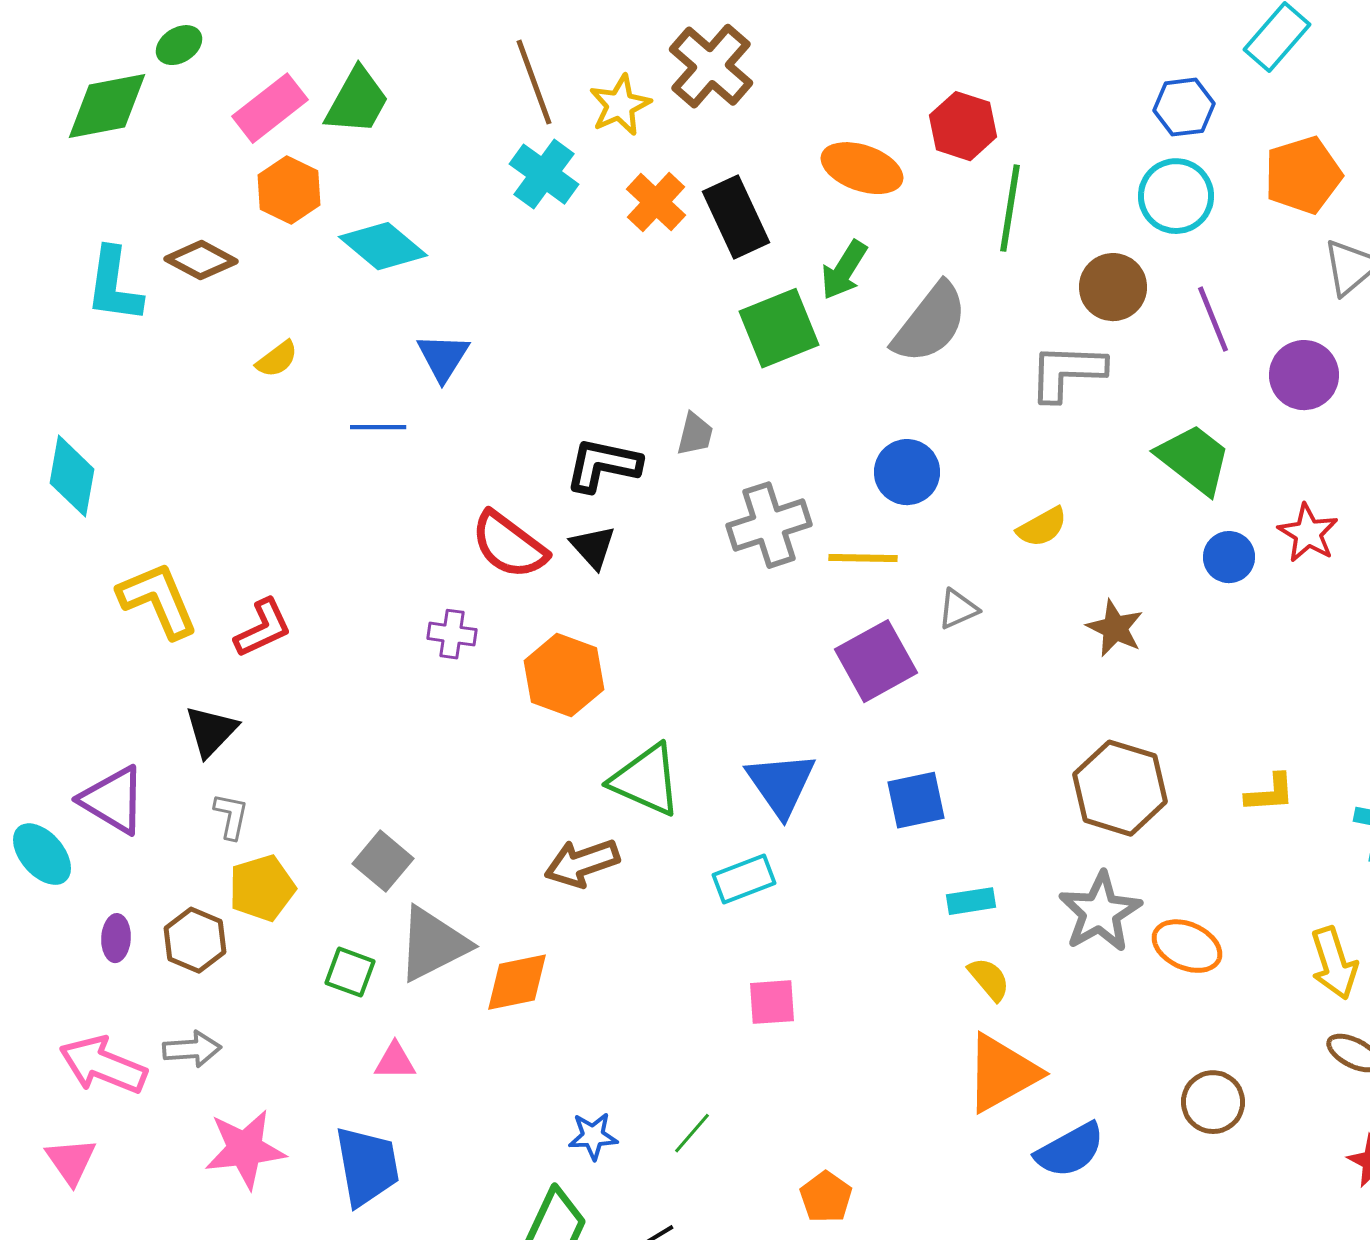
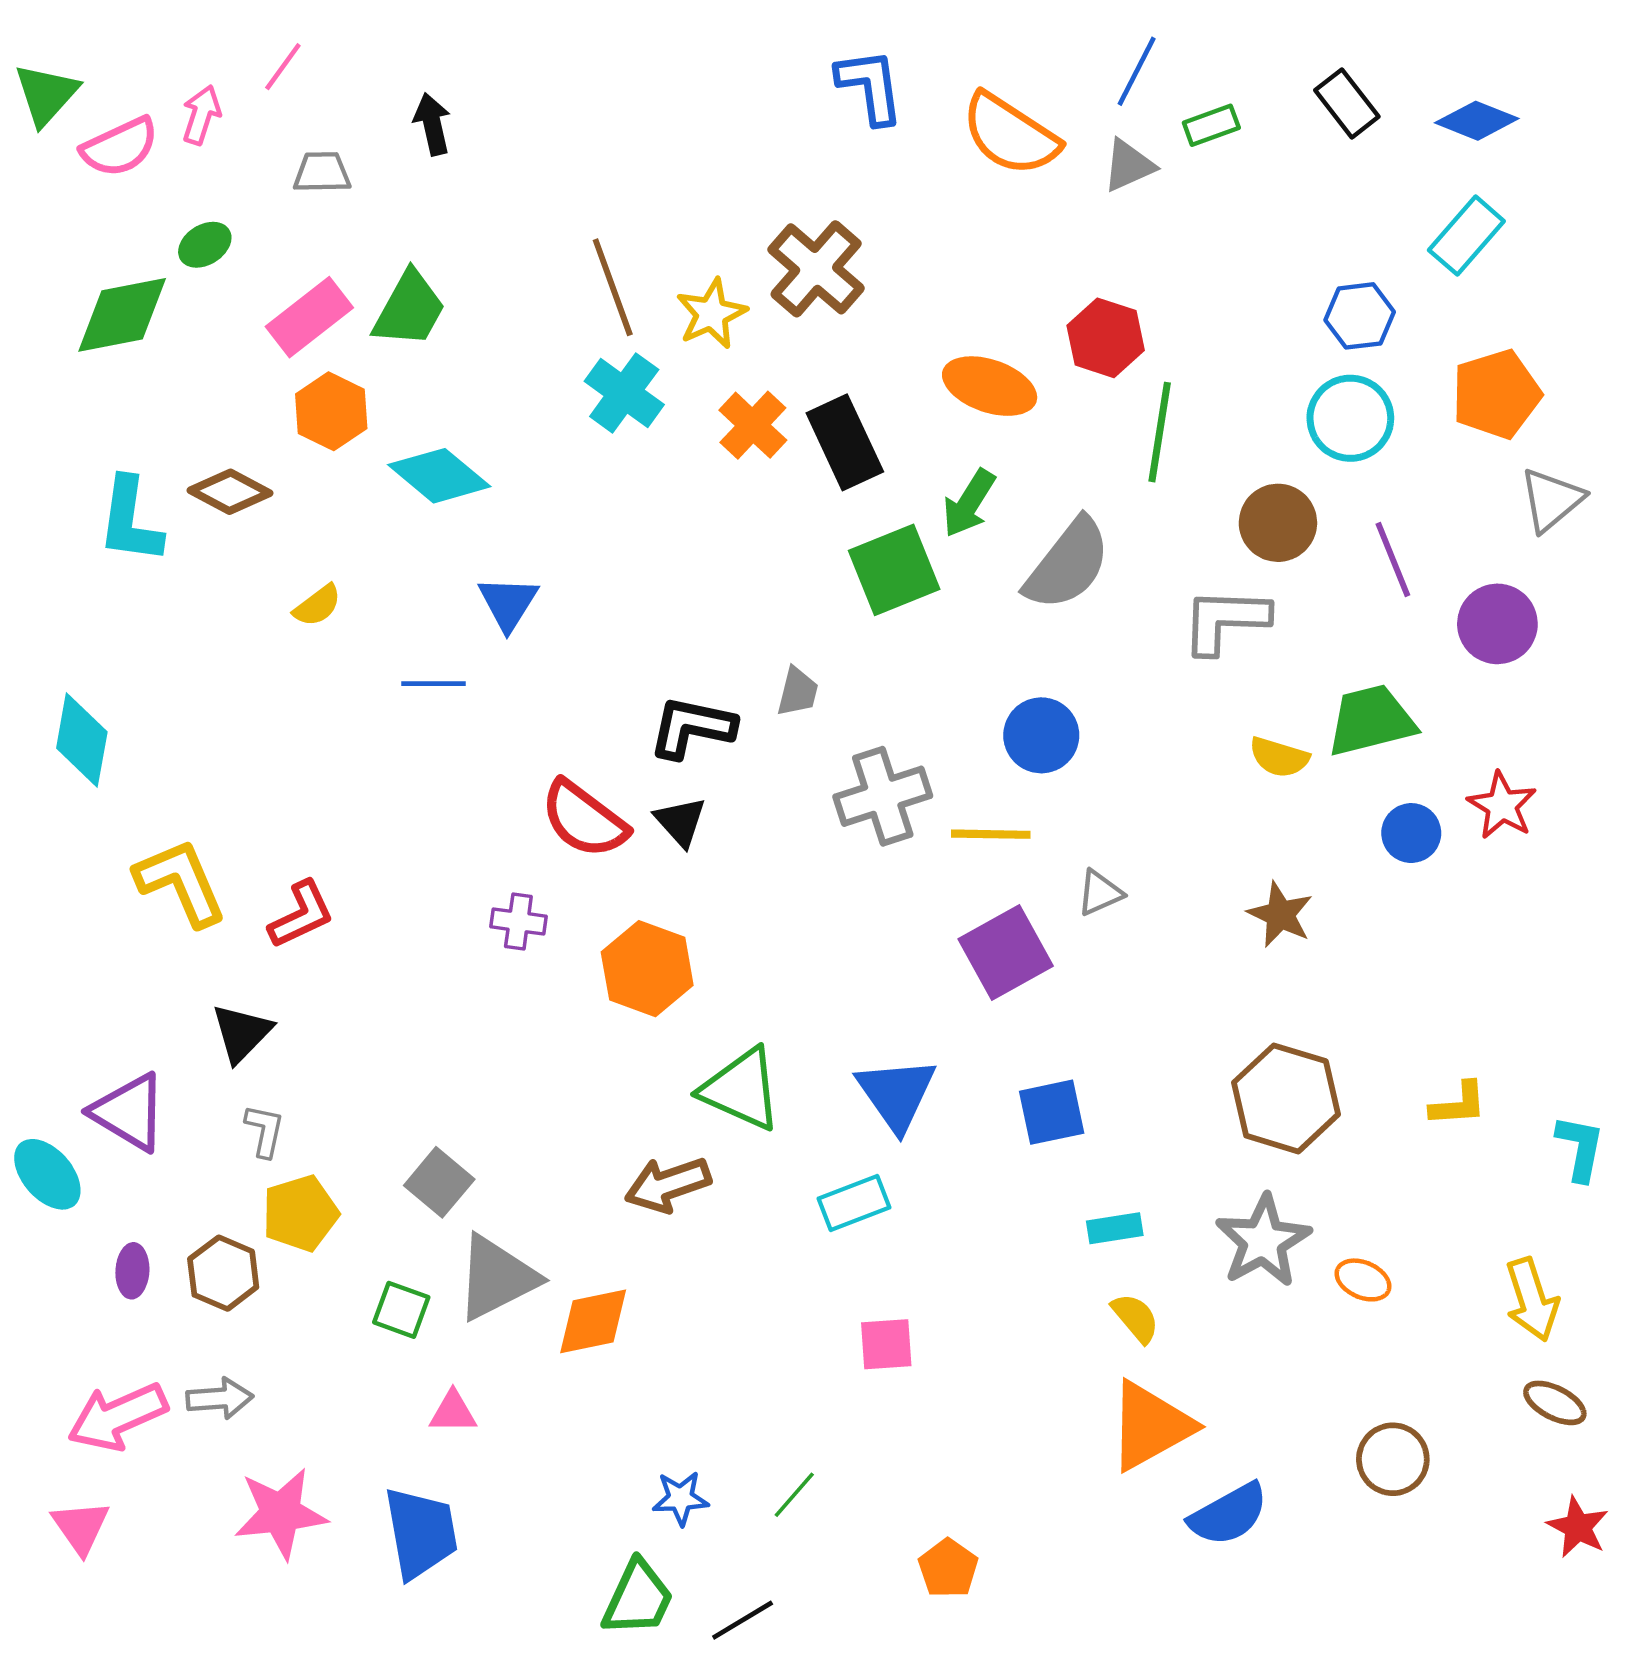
green trapezoid: (1194, 459) -> (1371, 720), turned -52
yellow semicircle: (1042, 527) -> (1279, 757), moved, turned 46
orange ellipse: (1187, 946) -> (1363, 1280), size x0.7
pink arrow: (103, 1065) -> (117, 1417), turned -46

